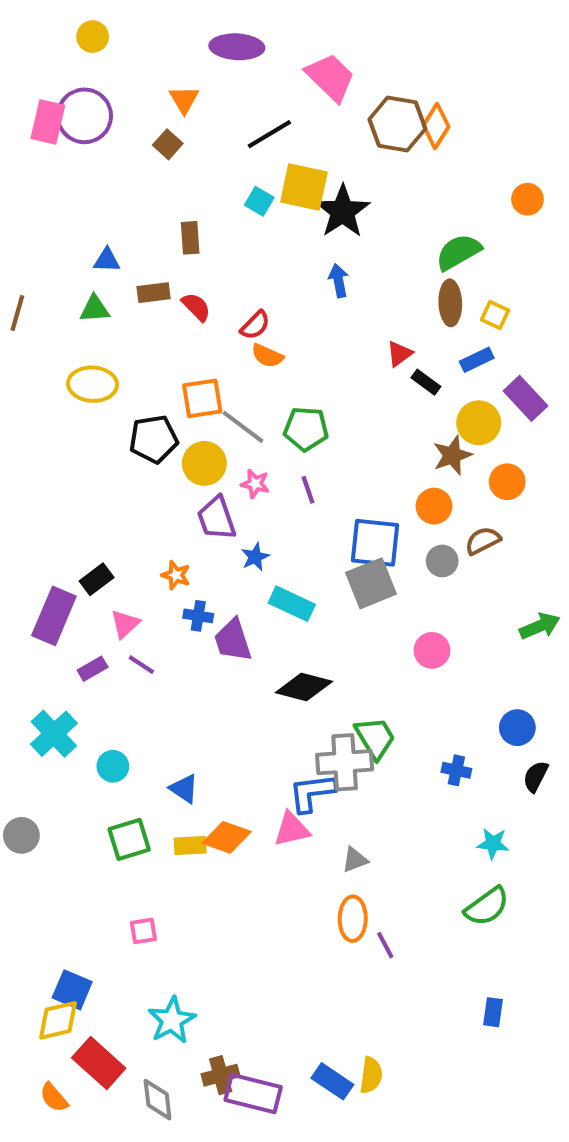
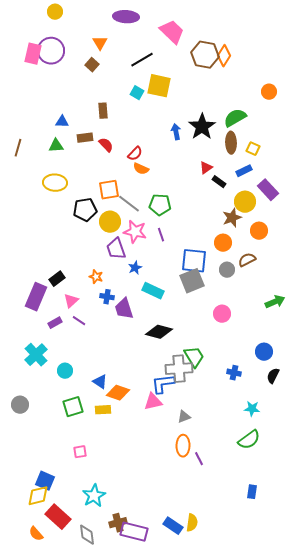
black star: (343, 211) -> (202, 127), moved
pink star: (255, 484) -> (135, 232), size x1.6
orange diamond: (227, 837) -> (118, 393), moved

